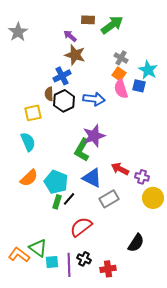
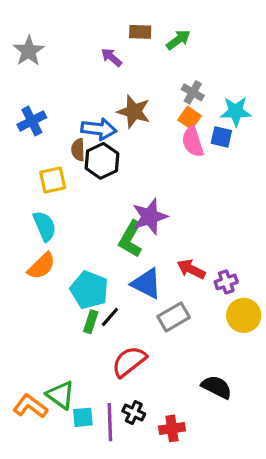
green arrow: (112, 25) -> (178, 40), size x0.7
brown star: (75, 55) -> (134, 111), moved
cyan star: (148, 70) -> (236, 111), turned -30
blue cross: (62, 76) -> (32, 121), moved
blue arrow: (94, 99) -> (99, 129), moved
purple cross: (142, 177) -> (226, 282), turned -32
orange semicircle: (29, 178) -> (41, 266), moved
black semicircle: (136, 243) -> (217, 387), turned -96

